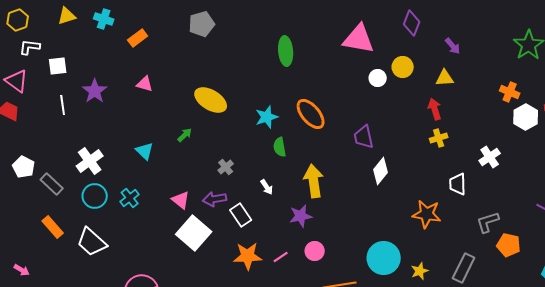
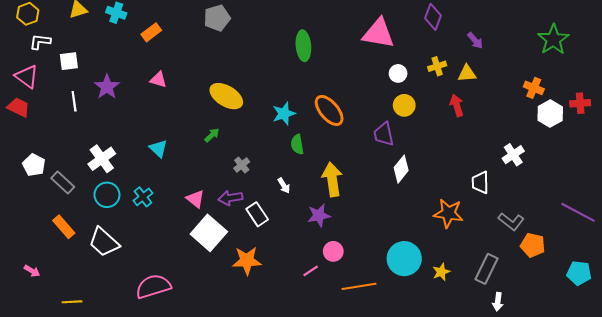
yellow circle: (403, 67) -> (404, 105), moved
green arrow: (185, 135) -> (212, 135), moved
yellow cross: (439, 138) -> (437, 66), moved
gray L-shape: (488, 222) -> (511, 222), turned -125
orange star: (248, 256) -> (247, 261), moved
pink line: (281, 257) -> (311, 271), moved

